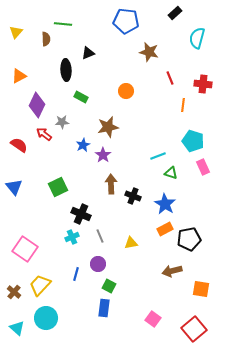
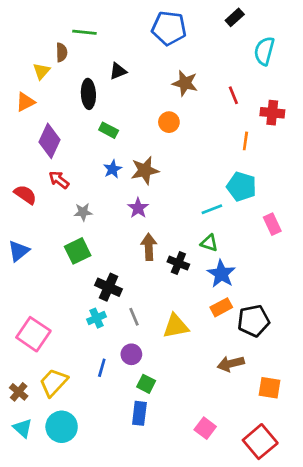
yellow triangle: (16, 32) -> (41, 71), moved
brown star: (149, 52) -> (185, 83), moved
red line: (170, 78) -> (233, 95), moved
gray star: (62, 122) -> (83, 212), moved
cyan pentagon: (193, 141) -> (241, 187), moved
blue star: (83, 145) -> (113, 169), moved
green triangle: (171, 173) -> (209, 243), moved
blue triangle: (14, 187) -> (19, 251), turned 30
yellow triangle: (131, 243) -> (176, 326), size x1.5
cyan triangle: (17, 328) -> (23, 428), moved

